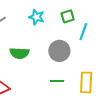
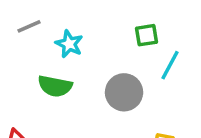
cyan star: (37, 17) -> (69, 44), moved

